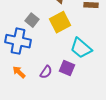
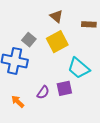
purple square: (67, 68) -> (64, 88), turned -35
orange arrow: (19, 72) -> (18, 102), moved

